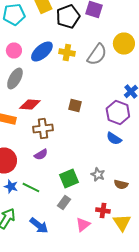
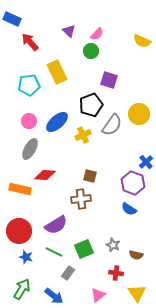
black pentagon: (68, 16) -> (91, 105), moved
yellow cross: (67, 52) -> (83, 135), moved, turned -35
brown cross: (43, 128) -> (81, 199), moved
purple semicircle: (41, 154) -> (56, 225), size x1.6
green line: (31, 188) -> (54, 252), moved
gray rectangle: (64, 202) -> (68, 273), moved
red cross: (103, 210) -> (116, 273), moved

